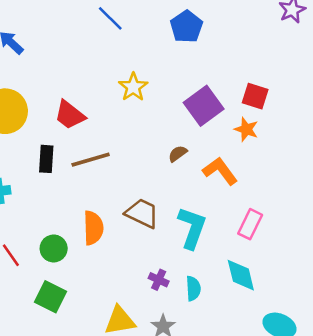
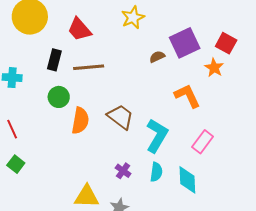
brown semicircle: (178, 154) -> (157, 57), moved
green circle: (54, 248) -> (59, 97), moved
cyan semicircle: (193, 288) -> (156, 172), moved
green square: (50, 297) -> (16, 164), moved, size x0.7

